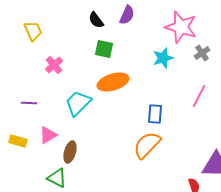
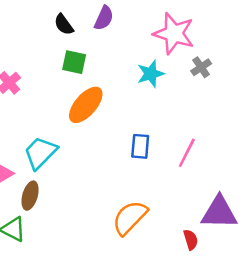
orange ellipse: (113, 82) -> (86, 105), turned -32
pink line: (199, 96) -> (187, 153), moved
cyan trapezoid: (78, 103) -> (40, 153), moved
orange semicircle: (147, 145) -> (130, 218), moved

